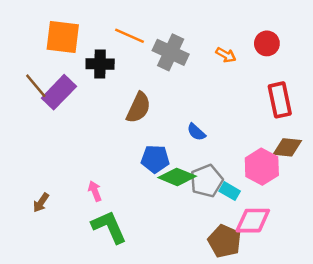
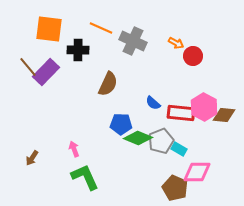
red circle: (267, 43) -> (193, 56), moved
red rectangle: (280, 100) -> (181, 113), moved, turned -72
pink hexagon: (262, 167) -> (204, 107), moved

